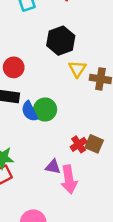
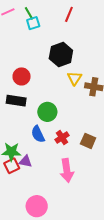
blue semicircle: (30, 111) -> (38, 134), moved
red cross: (79, 144) -> (62, 138), moved
purple triangle: (53, 167) -> (26, 161), moved

